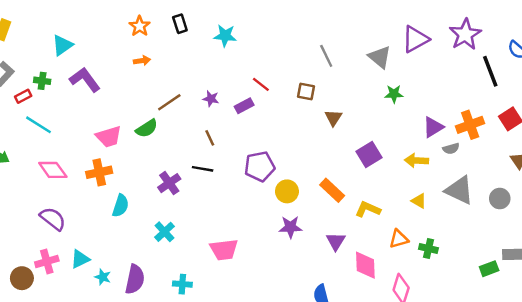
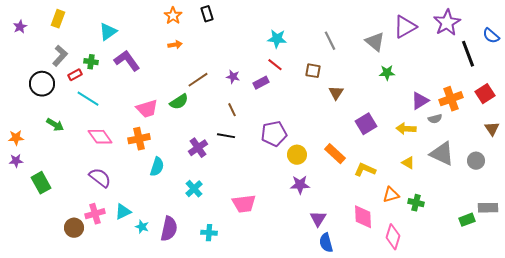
cyan star: (225, 36) -> (277, 39), moved
purple triangle: (336, 241) -> (318, 219), moved

